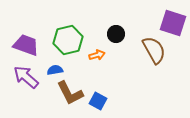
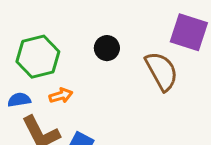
orange arrow: (97, 55) -> (61, 96), moved

